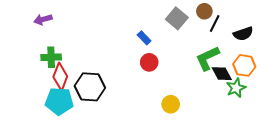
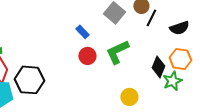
green L-shape: (207, 58) -> (117, 52), moved
black diamond: (222, 74) -> (158, 67), turned 50
yellow circle: (171, 104) -> (129, 97), moved

